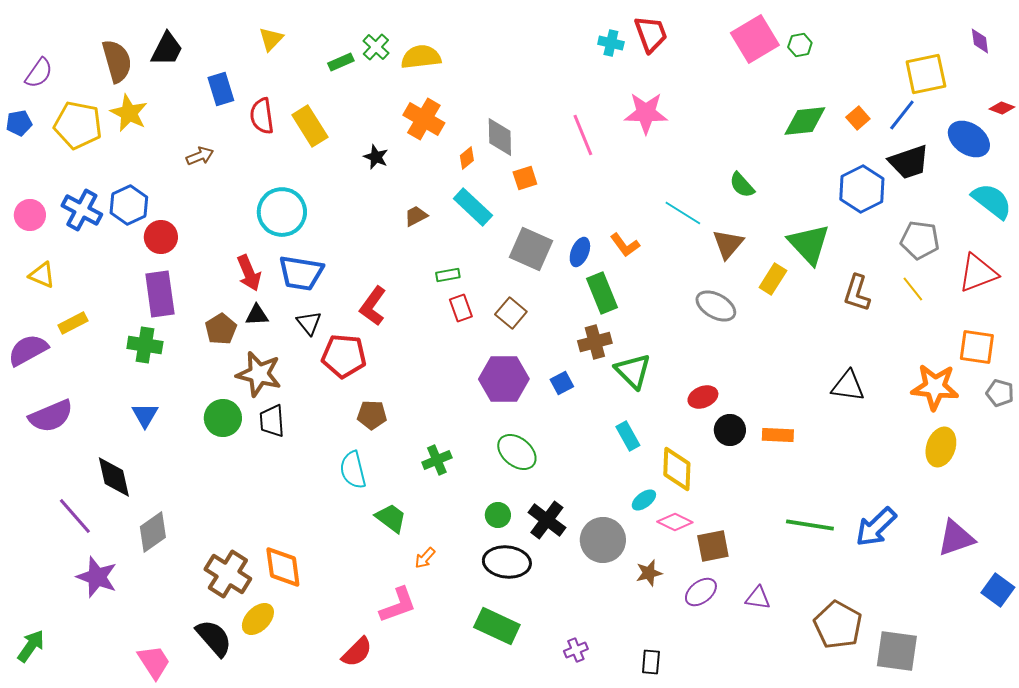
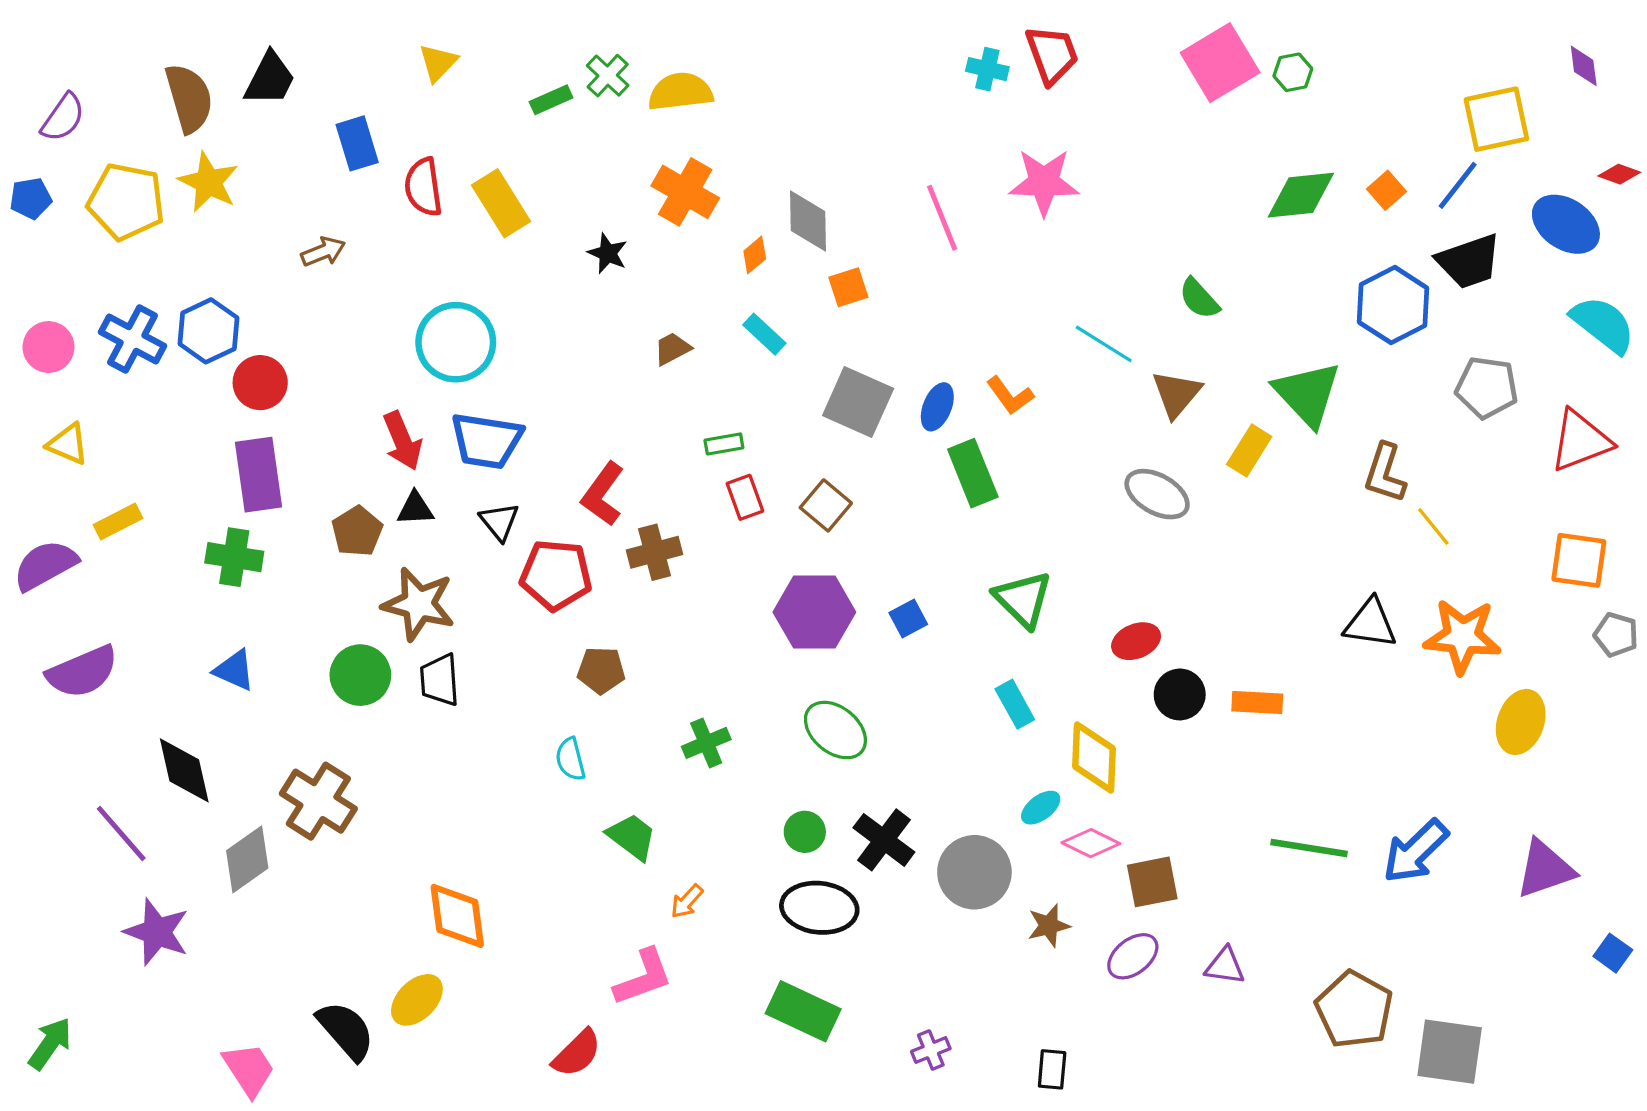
cyan rectangle: (473, 207) -> (764, 334), size x0.7
yellow line: (913, 289) -> (1433, 526), moved
brown cross: (595, 342) -> (654, 552), moved
orange star: (935, 387) -> (1462, 636), moved
blue triangle: (145, 415) -> (234, 670), turned -36
cyan semicircle: (353, 470) -> (570, 759), size x0.7
brown cross: (228, 574) -> (318, 801), moved
blue square: (998, 590) -> (1613, 953), size x0.7

